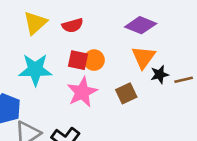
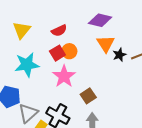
red semicircle: (73, 25) -> (59, 31), moved
red square: (78, 60) -> (57, 53), turned -35
brown square: (126, 93) -> (88, 96), moved

